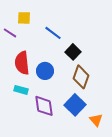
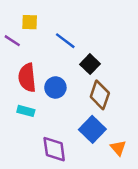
purple diamond: (44, 106) -> (54, 149), moved

